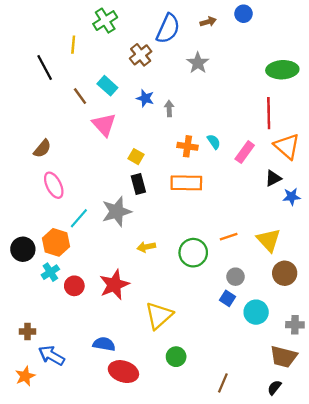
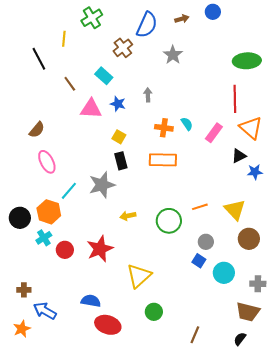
cyan rectangle: (107, 86) -> (104, 76), moved
blue star: (145, 98) -> (118, 104), moved
pink triangle: (104, 125) -> (91, 109), turned -45

